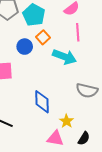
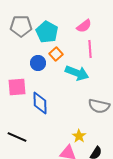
blue diamond: (42, 102) -> (40, 103), moved

